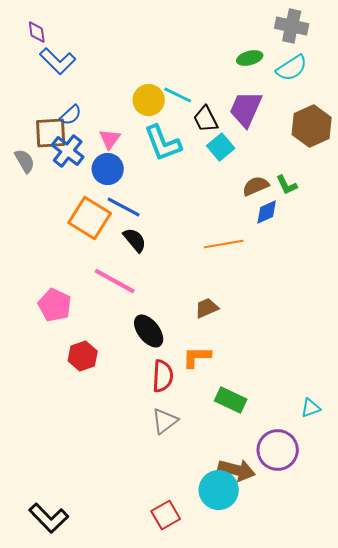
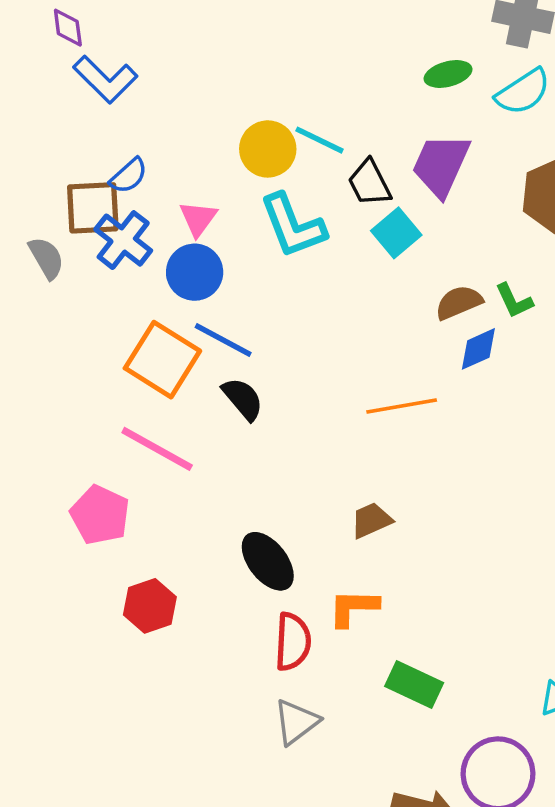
pink line: (115, 281) -> (157, 449), moved

